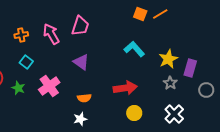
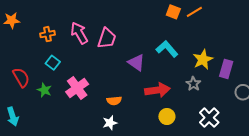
pink trapezoid: (80, 26) -> (107, 38), moved
purple triangle: (81, 62) -> (136, 63), moved
gray star: (170, 83) -> (193, 84), moved

